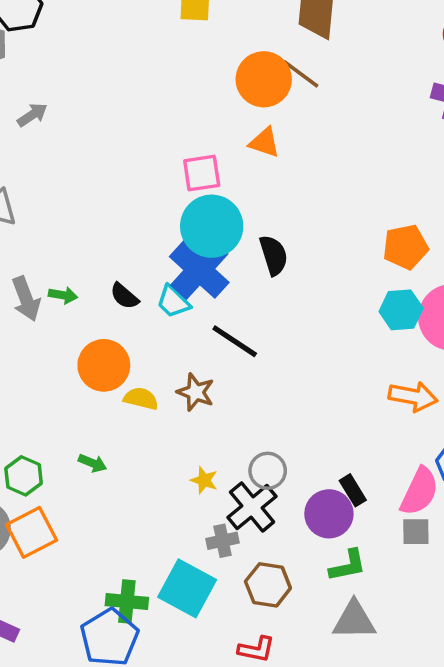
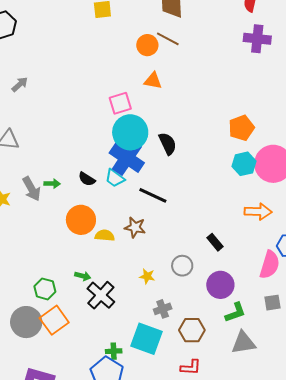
orange circle: (264, 79) -> (147, 45), size x0.7
black rectangle: (353, 490) -> (215, 242), moved
black cross: (252, 507) -> (101, 295), moved
gray square: (416, 532) -> (272, 303), moved
green cross: (127, 601) -> (114, 351), size x0.7

